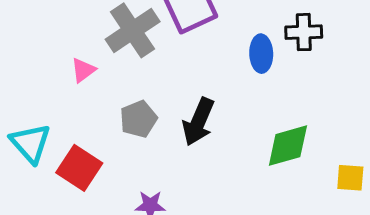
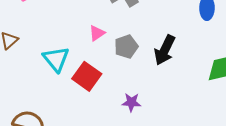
pink triangle: (83, 70) -> (97, 33), moved

